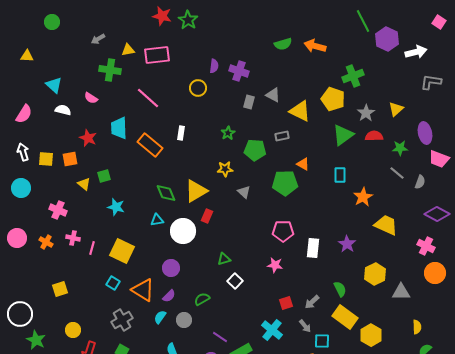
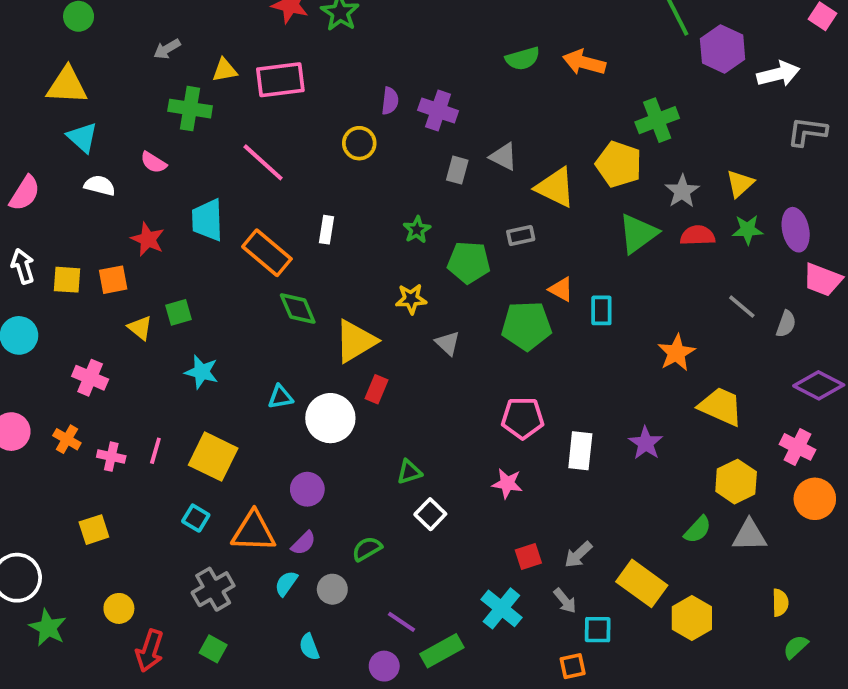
yellow triangle: (27, 56) -> (67, 86), moved, size x1.6
green star: (400, 148) -> (748, 230), moved
cyan rectangle: (340, 175) -> (601, 310), moved
green diamond: (166, 193) -> (298, 309), moved
pink cross: (73, 238) -> (111, 457), moved
yellow hexagon: (375, 274) -> (736, 482), moved
green semicircle: (340, 289) -> (698, 530), moved, turned 70
orange triangle: (143, 290) -> (253, 532), turned -30

